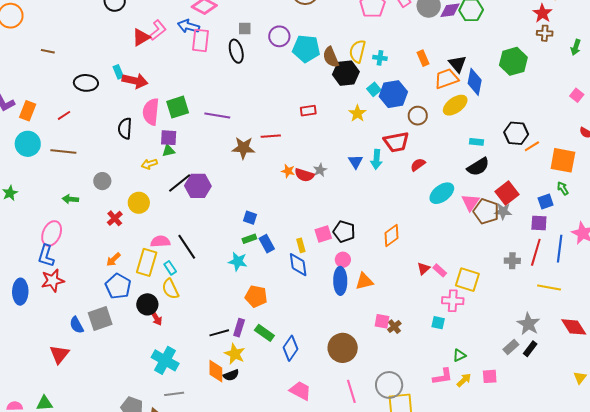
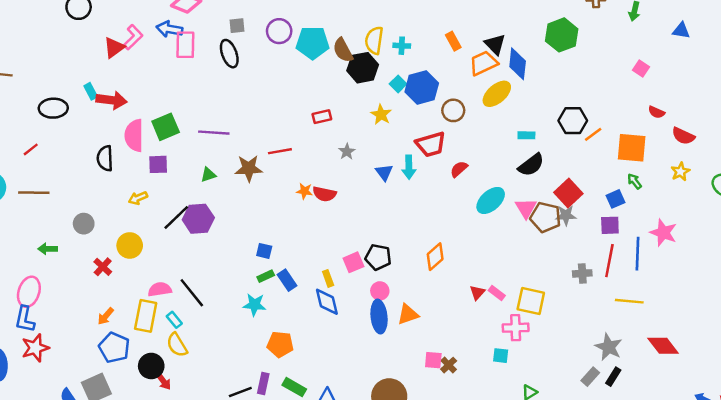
green triangle: (168, 151) -> (208, 175), moved
gray star: (320, 170) -> (347, 152), moved

